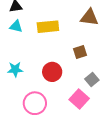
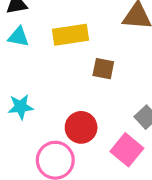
brown square: (80, 52) -> (103, 69), moved, turned 32
red circle: (52, 72) -> (81, 127), moved

